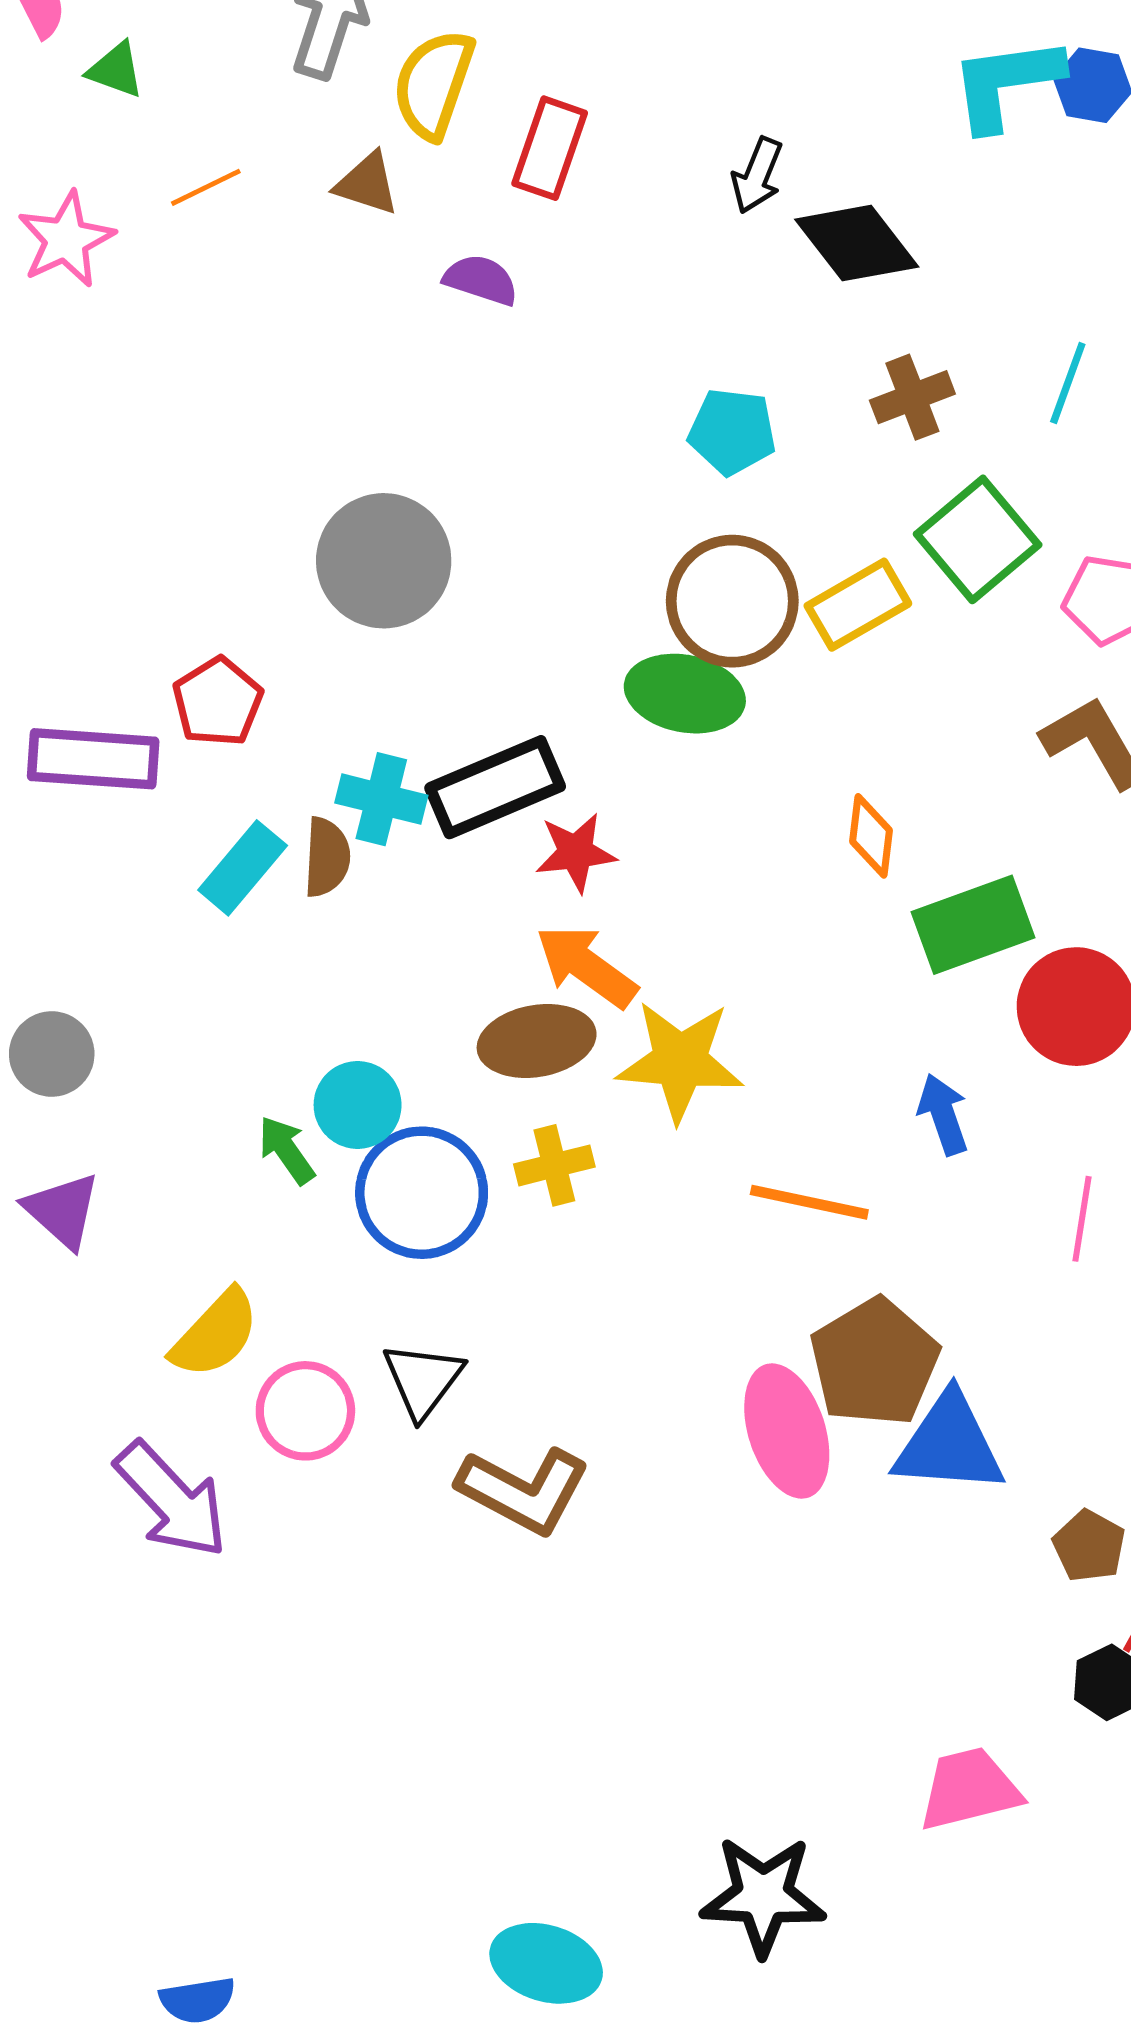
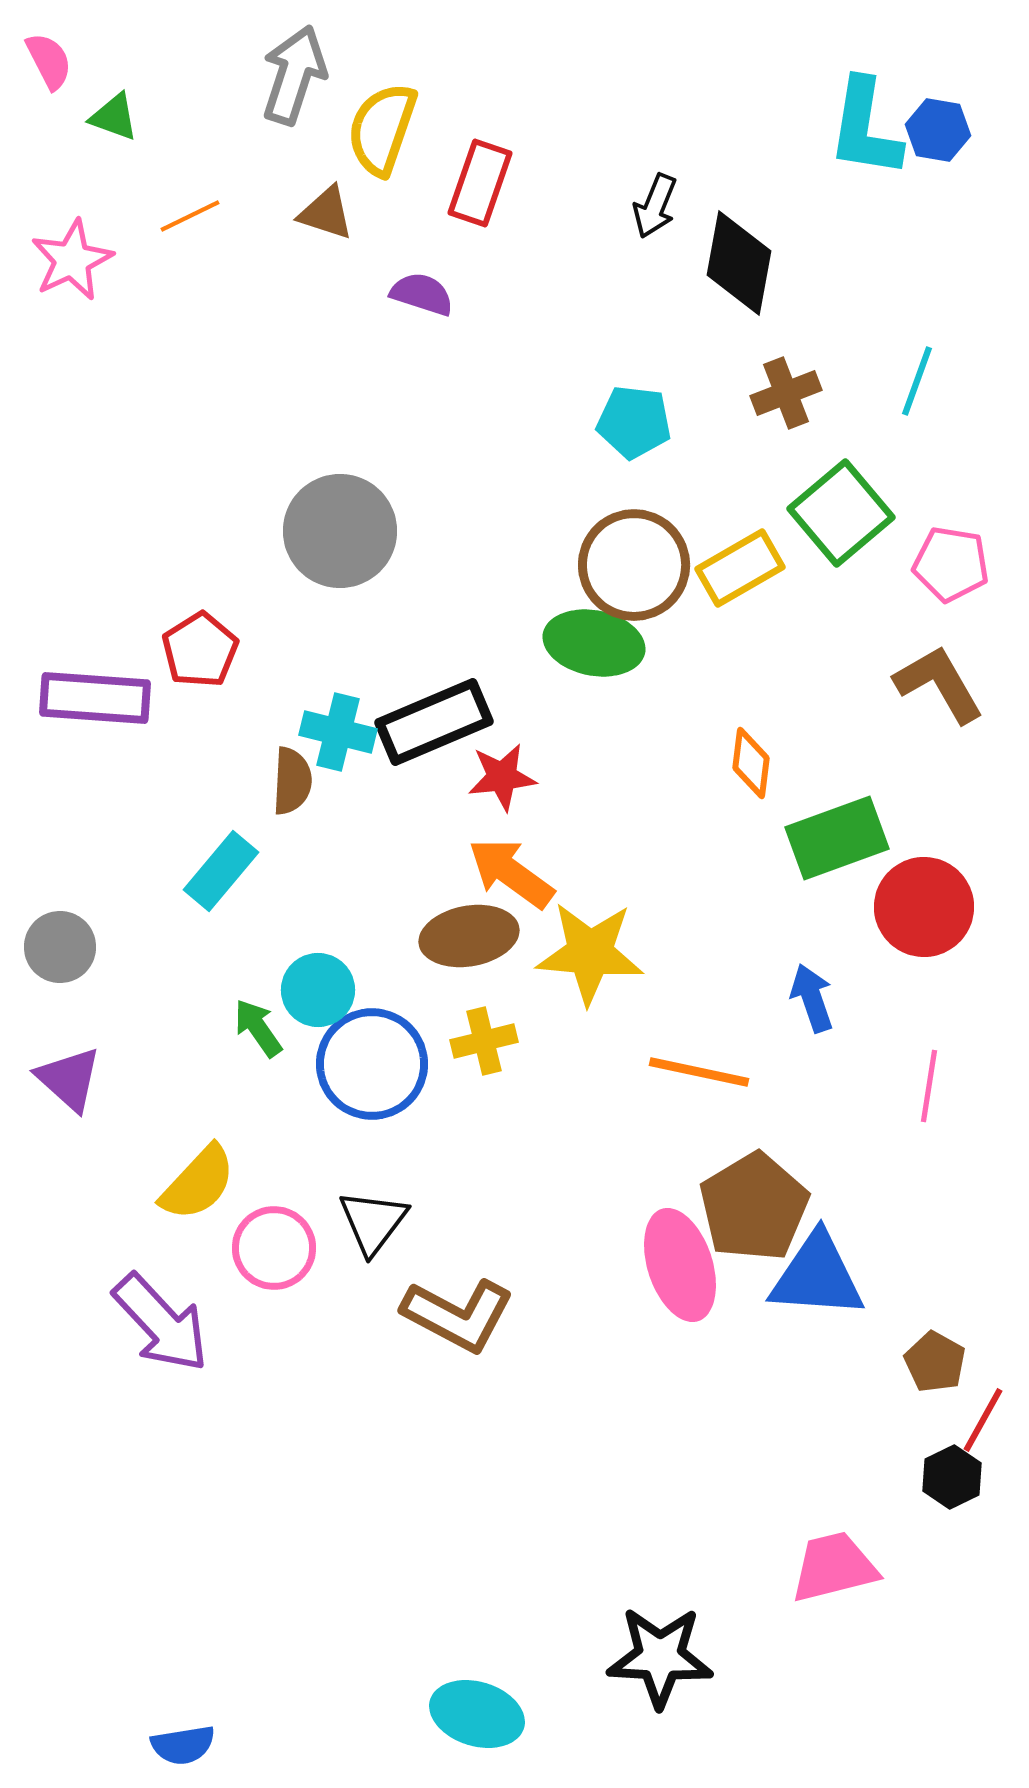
cyan L-shape: (1006, 83) -> (865, 128), turned -73
black diamond: (857, 243) -> (739, 263), turned 48
cyan rectangle: (243, 868) -> (221, 871), moved

